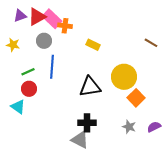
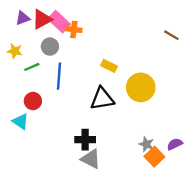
brown line: (151, 43) -> (171, 35), moved
yellow rectangle: (93, 45) -> (109, 66), moved
green line: (28, 72) -> (32, 67), moved
orange square: (136, 98) -> (154, 157), moved
black cross: (87, 123) -> (85, 140), moved

